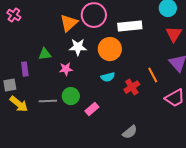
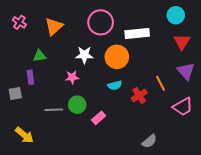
orange triangle: (69, 23) -> (54, 26), moved
green triangle: (45, 54) -> (40, 56), moved
yellow arrow: (19, 104) -> (24, 135), moved
gray semicircle: (130, 132) -> (149, 141), moved

